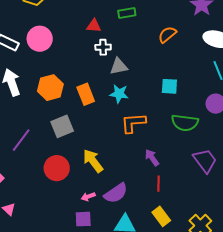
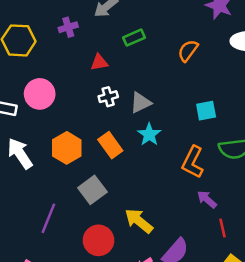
white cross: (103, 47) -> (108, 97), moved
cyan star: (119, 94) -> (149, 134), turned -30
orange L-shape: (133, 123) -> (193, 162), moved, turned -44

